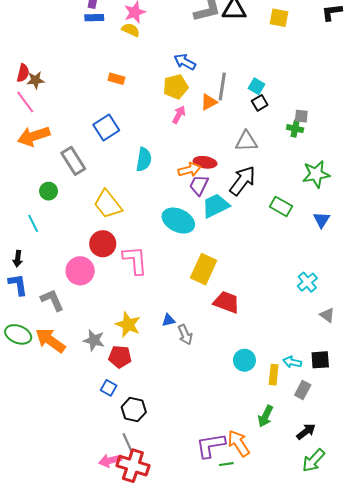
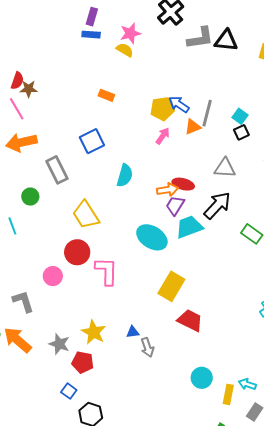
blue arrow: (185, 62) -> (179, 104), moved
pink circle: (80, 271) -> (53, 276), size x0.7

